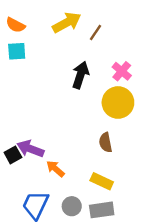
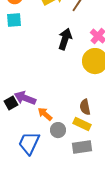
brown semicircle: (105, 142) -> (85, 107), moved
gray circle: (72, 206) -> (58, 130), moved

